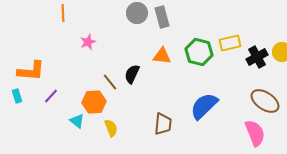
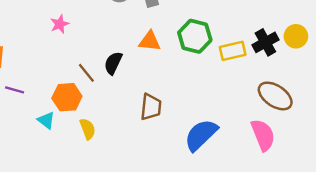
yellow rectangle: (230, 43) -> (233, 51), moved
purple line: (51, 96) -> (15, 90), turned 63
blue semicircle: (204, 106) -> (201, 135), moved
brown trapezoid: (163, 124) -> (151, 107), moved

